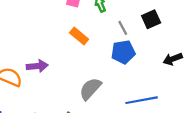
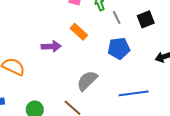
gray line: (123, 28) -> (117, 18), moved
purple arrow: (37, 66) -> (51, 46), moved

